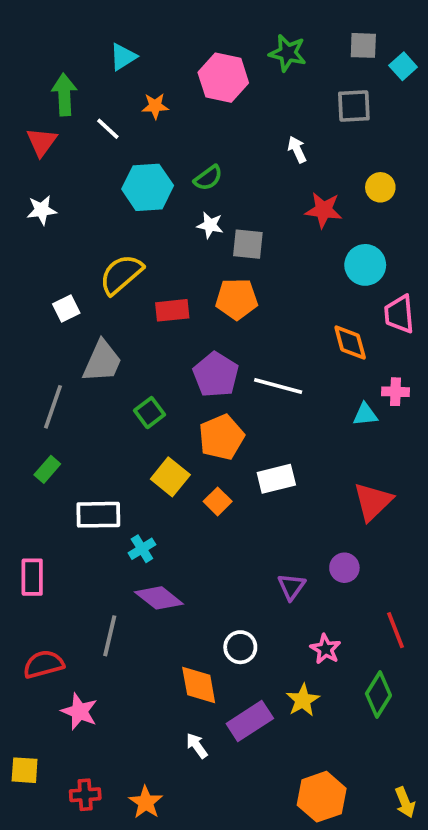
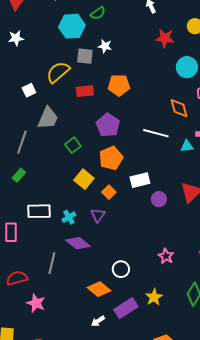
green semicircle: (208, 178) -> (98, 13), moved
gray square: (248, 244) -> (85, 56), moved
white line: (278, 386) -> (156, 133), moved
white rectangle: (98, 515) -> (39, 211), moved
purple circle: (344, 568) -> (159, 199), moved
purple triangle: (291, 587) -> (98, 215), moved
pink star: (325, 649) -> (166, 256), moved
orange diamond: (199, 685) -> (99, 289), turned -40
white arrow: (197, 746) -> (98, 321), turned -88

